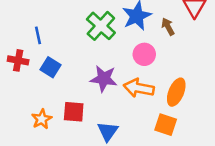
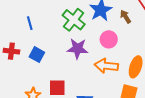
blue line: (38, 35) -> (30, 23), moved
purple star: (104, 79) -> (77, 49), moved

